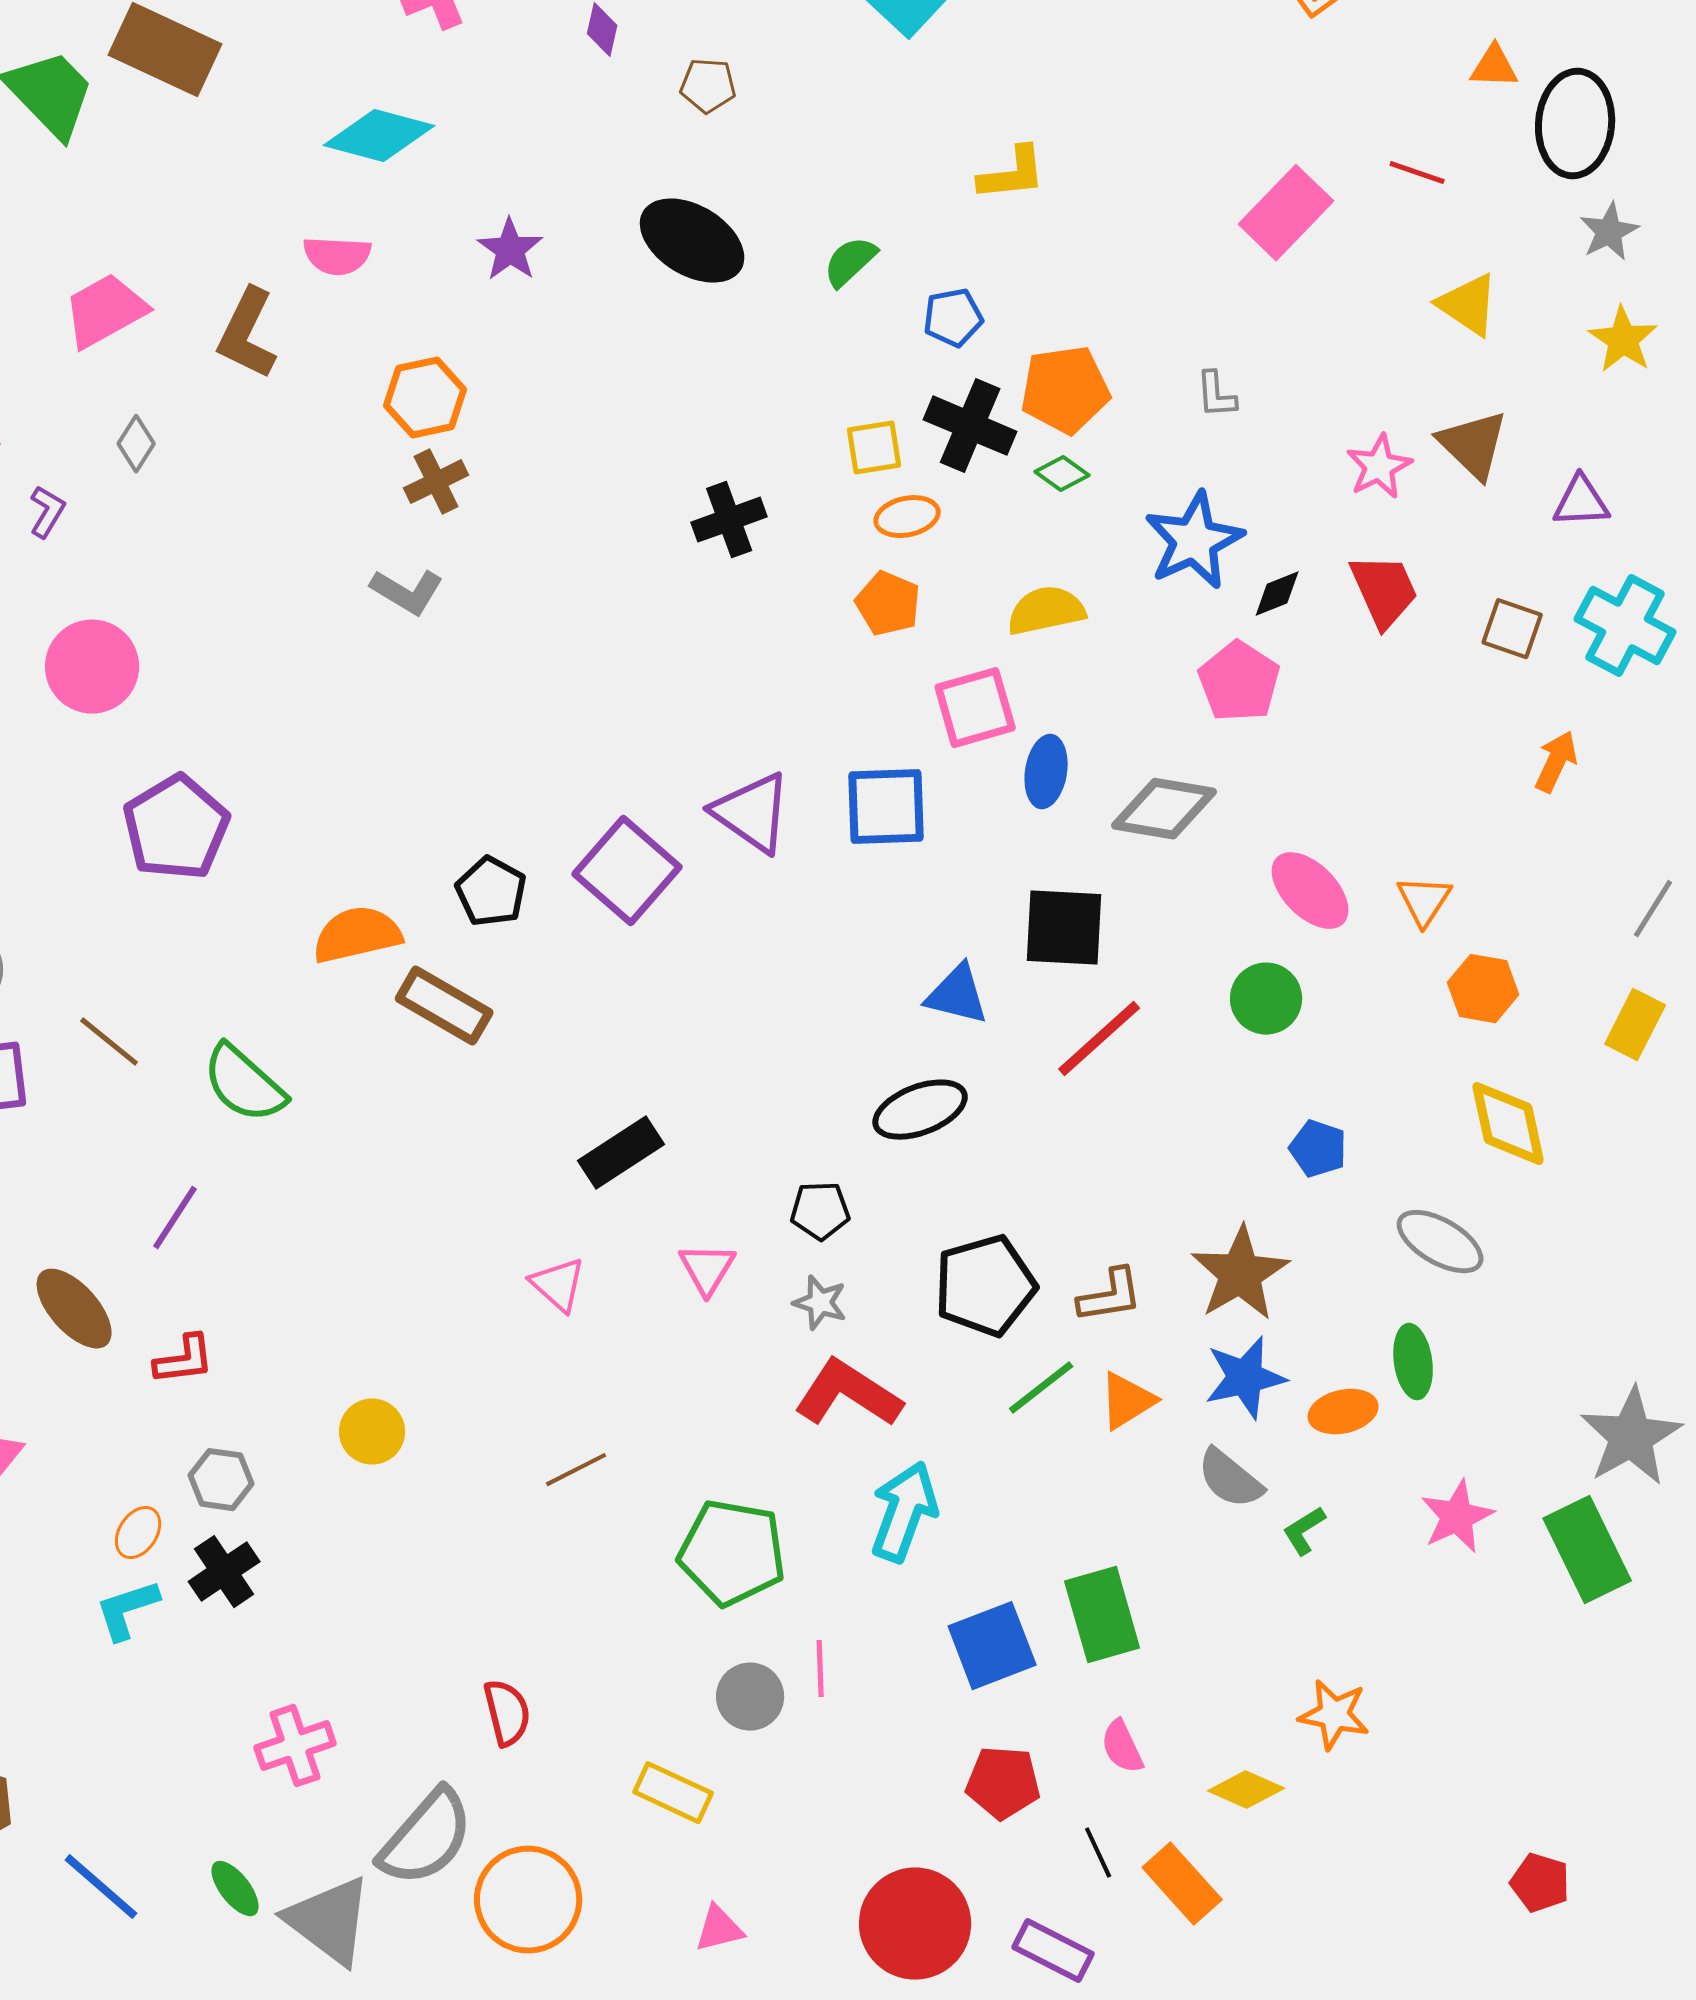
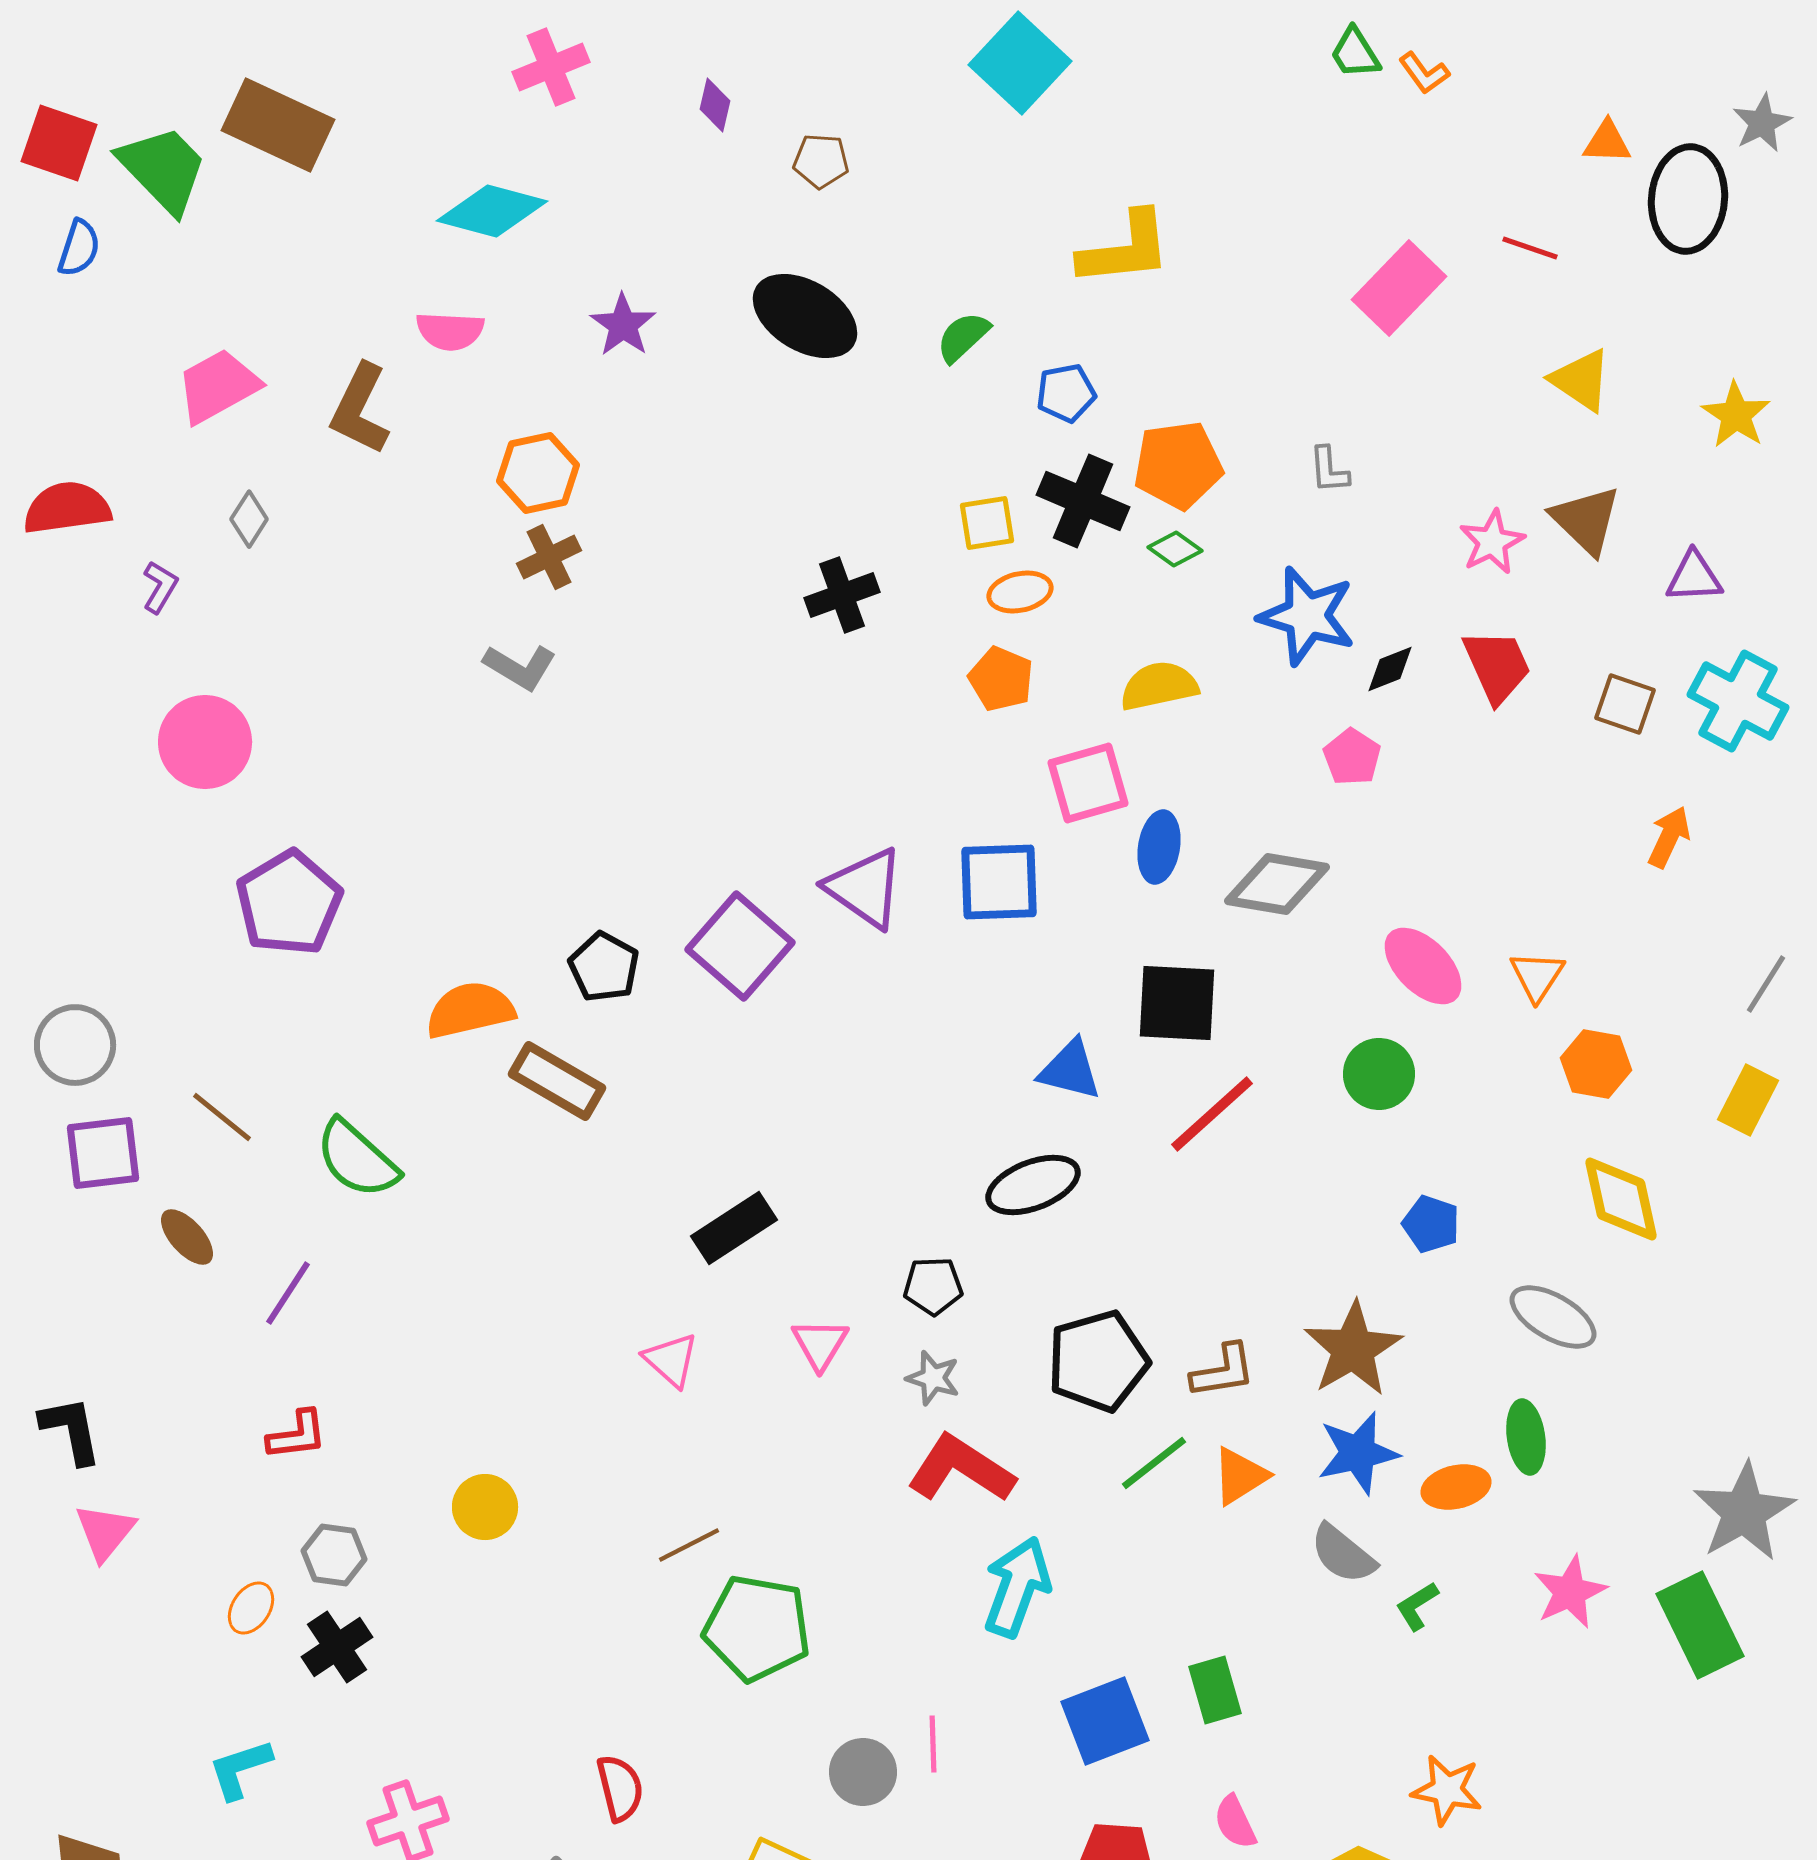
yellow L-shape: (1012, 174) -> (1125, 249), size x1.4
gray star: (1609, 232) -> (1762, 123), moved
blue star: (1194, 541) -> (1307, 616), turned -30
pink pentagon: (1239, 682) -> (1352, 757), size x0.7
brown ellipse: (74, 1309) -> (187, 1237), moved, size x0.7
green pentagon: (732, 1553) -> (757, 1628), moved
cyan L-shape: (127, 1610) -> (240, 1769), moved
green rectangle: (1102, 1615) -> (1215, 1690), size x0.7

